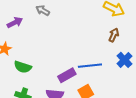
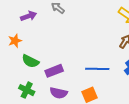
purple rectangle: (67, 75) -> (54, 71), moved

